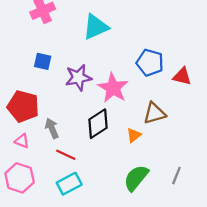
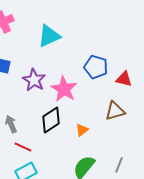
purple star: (78, 78) -> (34, 80), turned -30
brown triangle: (154, 113) -> (115, 111), moved

